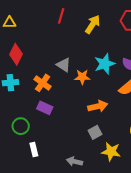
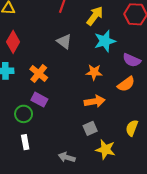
cyan star: (105, 64) -> (105, 41), moved
gray triangle: (64, 65) -> (64, 42), moved
orange star: (82, 77) -> (94, 72), moved
green circle: (21, 126) -> (24, 114), moved

